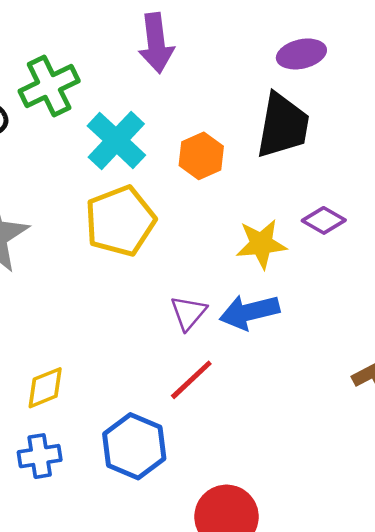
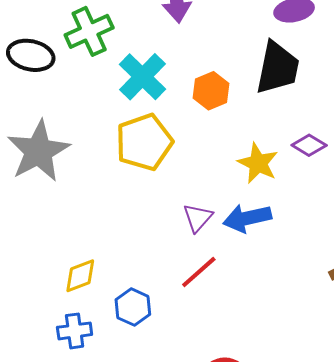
yellow star: (261, 244) -> (258, 163), turned 30
blue hexagon: (134, 446) -> (133, 307), moved, size x0.7

